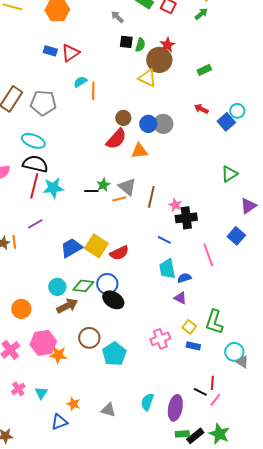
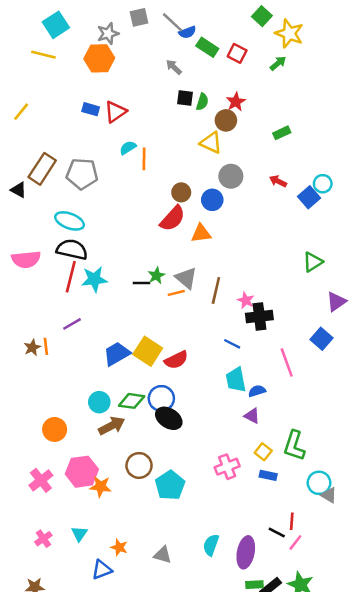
brown circle: (159, 60) -> (226, 120), size x0.7
gray circle: (163, 124) -> (231, 176), moved
pink cross: (18, 389) -> (43, 539), moved

